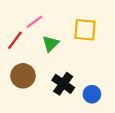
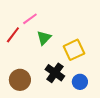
yellow square: (85, 30) -> (74, 50), moved, turned -30
brown circle: (23, 76) -> (20, 80), moved

